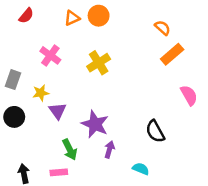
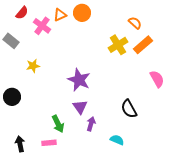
pink cross: (50, 55) -> (42, 26), moved
yellow cross: (99, 63) -> (118, 45), moved
gray rectangle: (13, 80) -> (11, 41), moved, turned -70
yellow star: (41, 93) -> (33, 66), moved
purple triangle: (58, 111) -> (80, 107), moved
purple star: (95, 124) -> (79, 80), moved

